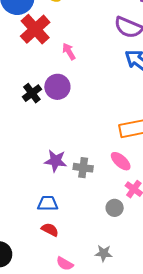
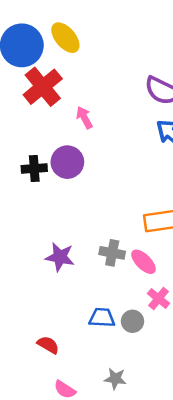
black cross: (32, 93) -> (34, 168), turned 30
gray cross: (83, 168) -> (112, 253), moved
blue trapezoid: (48, 203) -> (102, 318), moved

